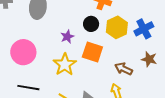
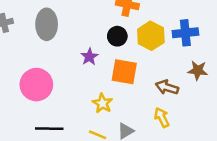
blue cross: (144, 29) -> (185, 33), turned 30
yellow star: (65, 65) -> (103, 103), moved, size x0.7

